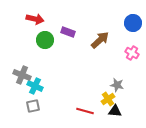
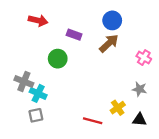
blue circle: (133, 23) -> (112, 20), moved
green circle: (45, 40) -> (58, 59), moved
gray star: (117, 85) -> (139, 89), moved
black triangle: (115, 111) -> (139, 120), moved

